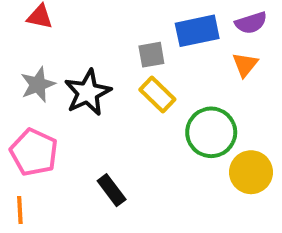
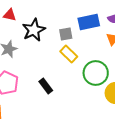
black star: (88, 93) -> (34, 30), moved
black rectangle: (112, 190) -> (46, 86), moved

